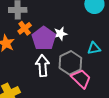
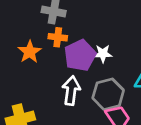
orange cross: (25, 28) -> (58, 37), turned 32

